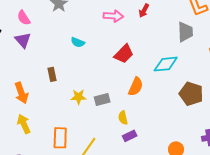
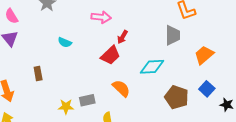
red arrow: (144, 11) -> (122, 37), moved
orange semicircle: (136, 87) -> (121, 88), turned -72
yellow star: (79, 97) -> (66, 107), moved

